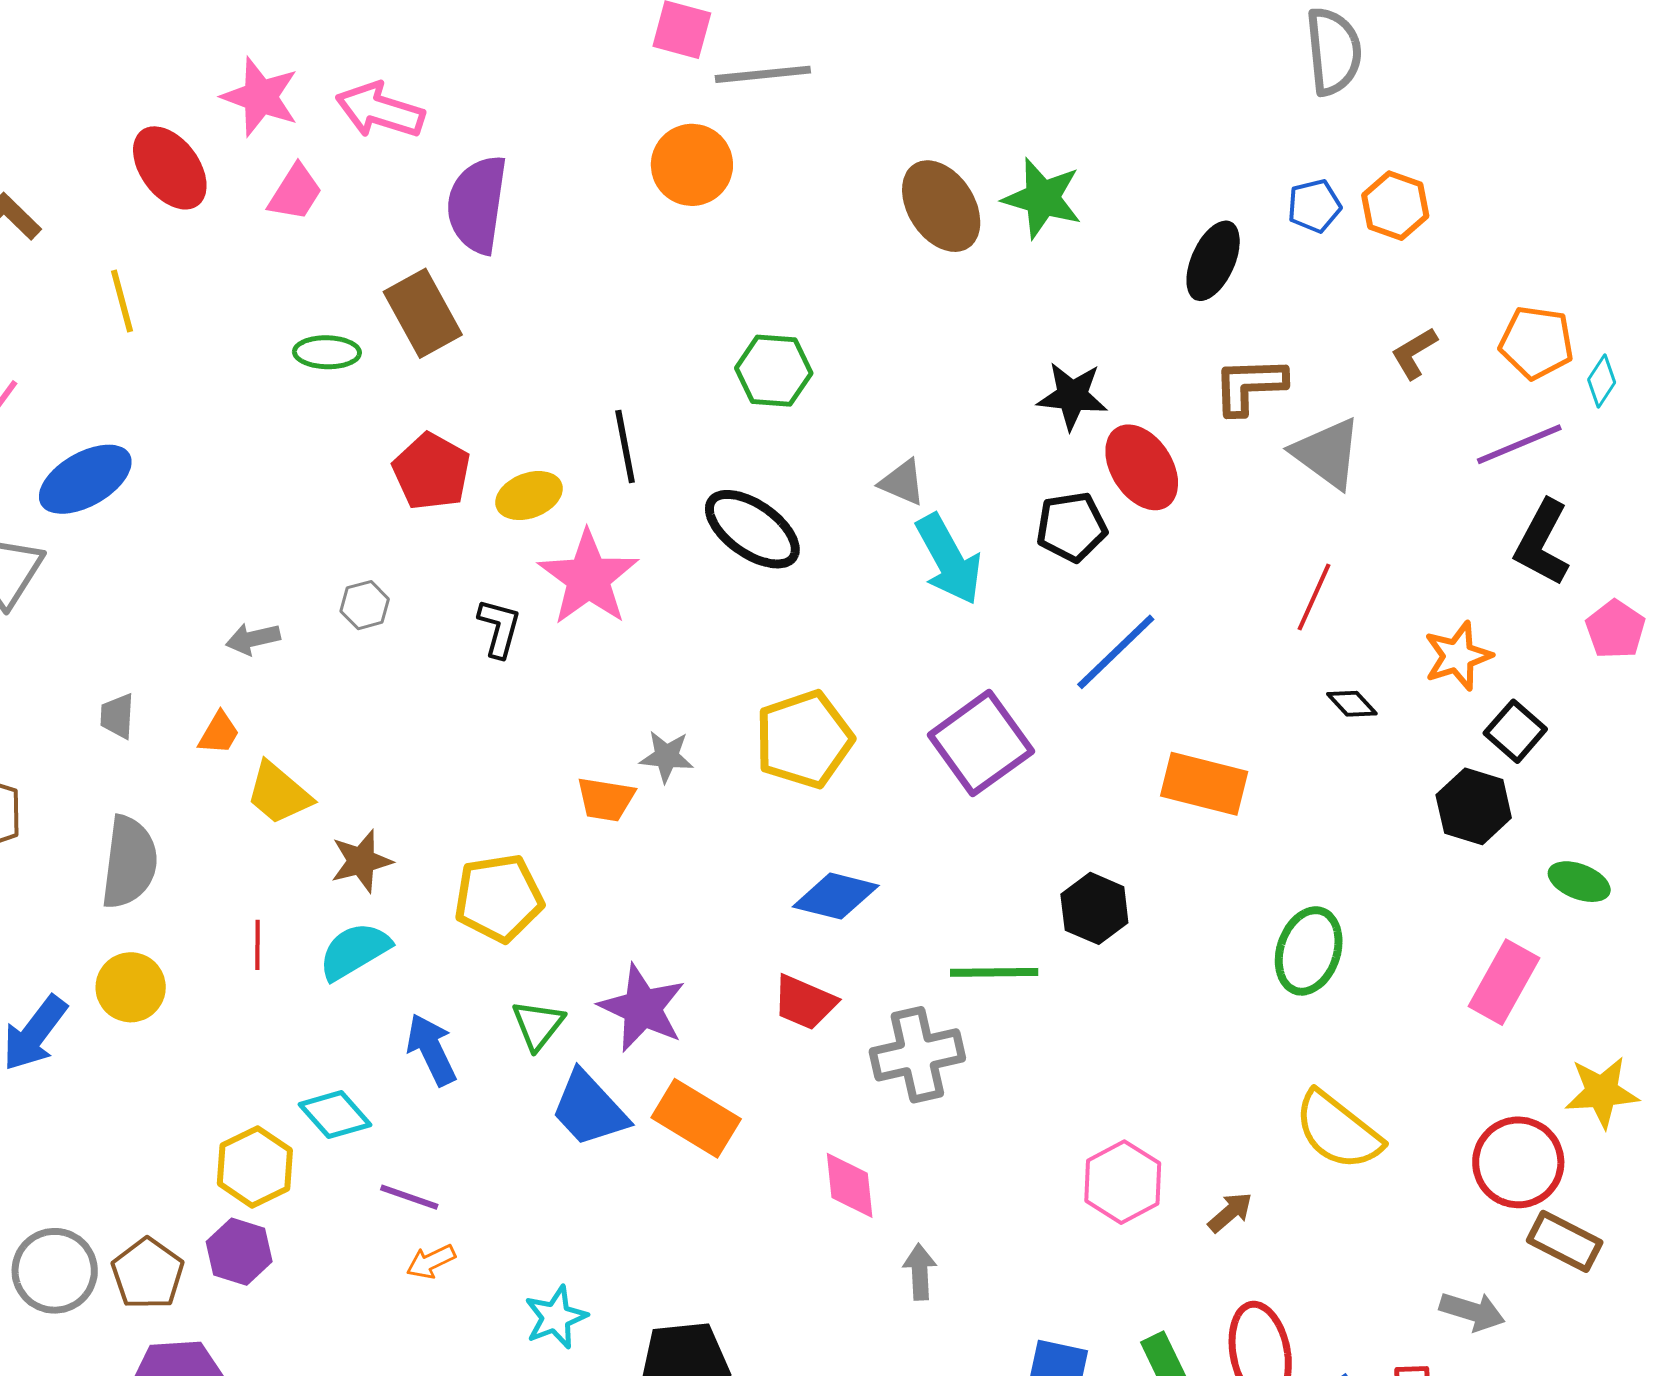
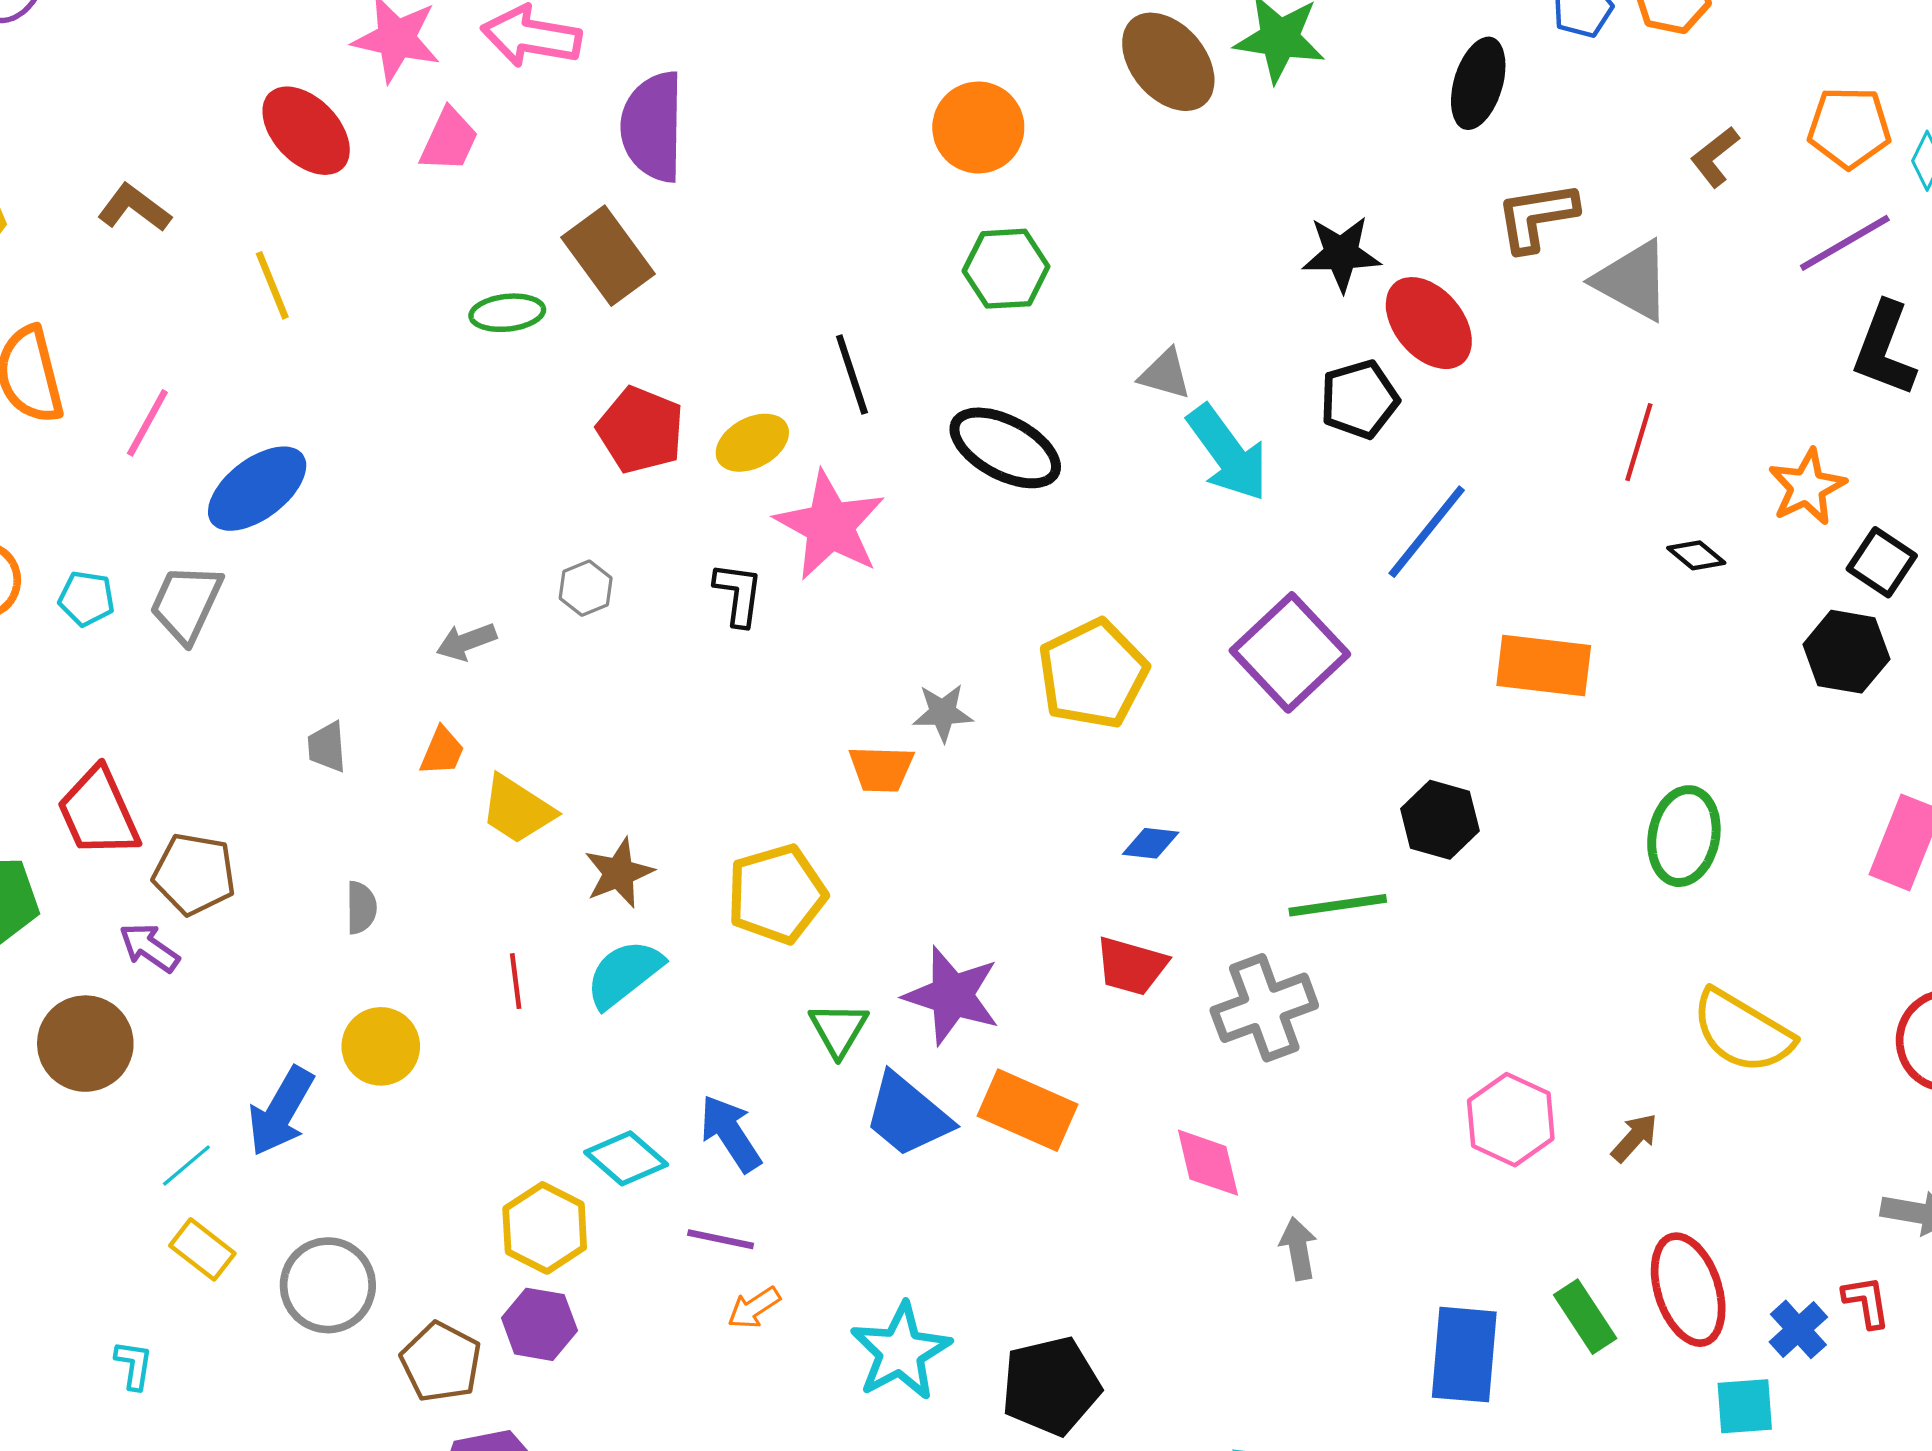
orange circle: (692, 165) -> (978, 127), moved
gray semicircle: (129, 862) -> (361, 908), size x0.5
blue diamond: (836, 896) -> (1151, 843), size x0.6
blue arrow: (431, 1050) -> (730, 1133), moved
gray circle: (55, 1271) -> (328, 1285), moved
cyan star: (556, 1317) -> (901, 1352), size x1.4

